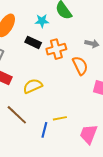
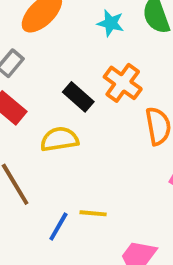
black rectangle: (33, 42) -> (78, 97), moved
orange cross: (56, 49) -> (123, 83), turned 36

